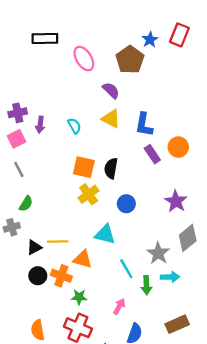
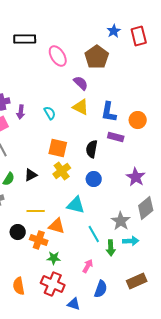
red rectangle: (179, 35) -> (139, 36), turned -36
blue star: (150, 40) -> (114, 31), moved
orange circle: (178, 147) -> (138, 120), moved
purple rectangle: (152, 154) -> (116, 137), turned -42
black semicircle: (111, 168) -> (92, 149), moved
black triangle: (34, 247) -> (31, 175), moved
black circle: (38, 276) -> (18, 232), moved

